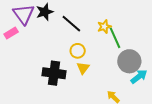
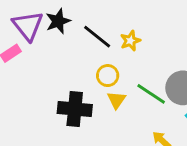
yellow star: (104, 27) -> (130, 41), moved
green line: (115, 38) -> (151, 94), moved, turned -30

